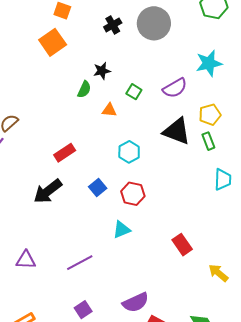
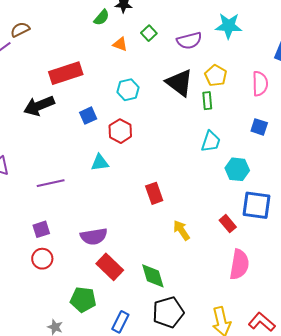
yellow pentagon: (210, 115) -> (216, 76), turned 30
red rectangle: (65, 153) -> (66, 73), size x1.5

